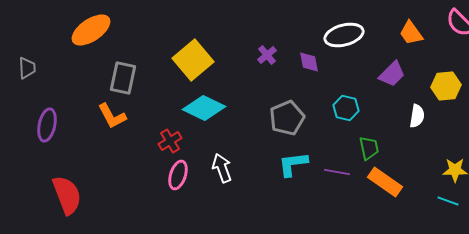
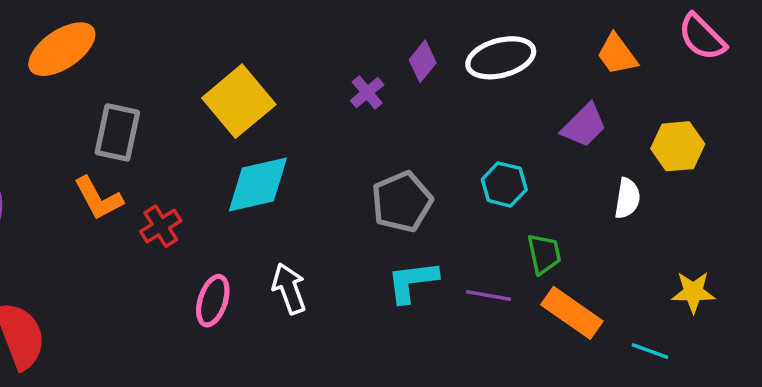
purple diamond: (309, 62) -> (423, 61), moved, turned 50
cyan diamond: (204, 108) -> (258, 184), turned -39
red cross: (170, 141) -> (161, 226), moved
cyan line: (448, 201) -> (650, 351), moved

